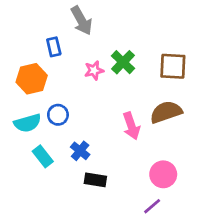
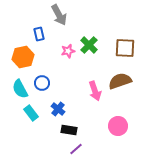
cyan semicircle: (27, 123) -> (20, 89), turned 78
purple line: (152, 206) -> (76, 149), moved

